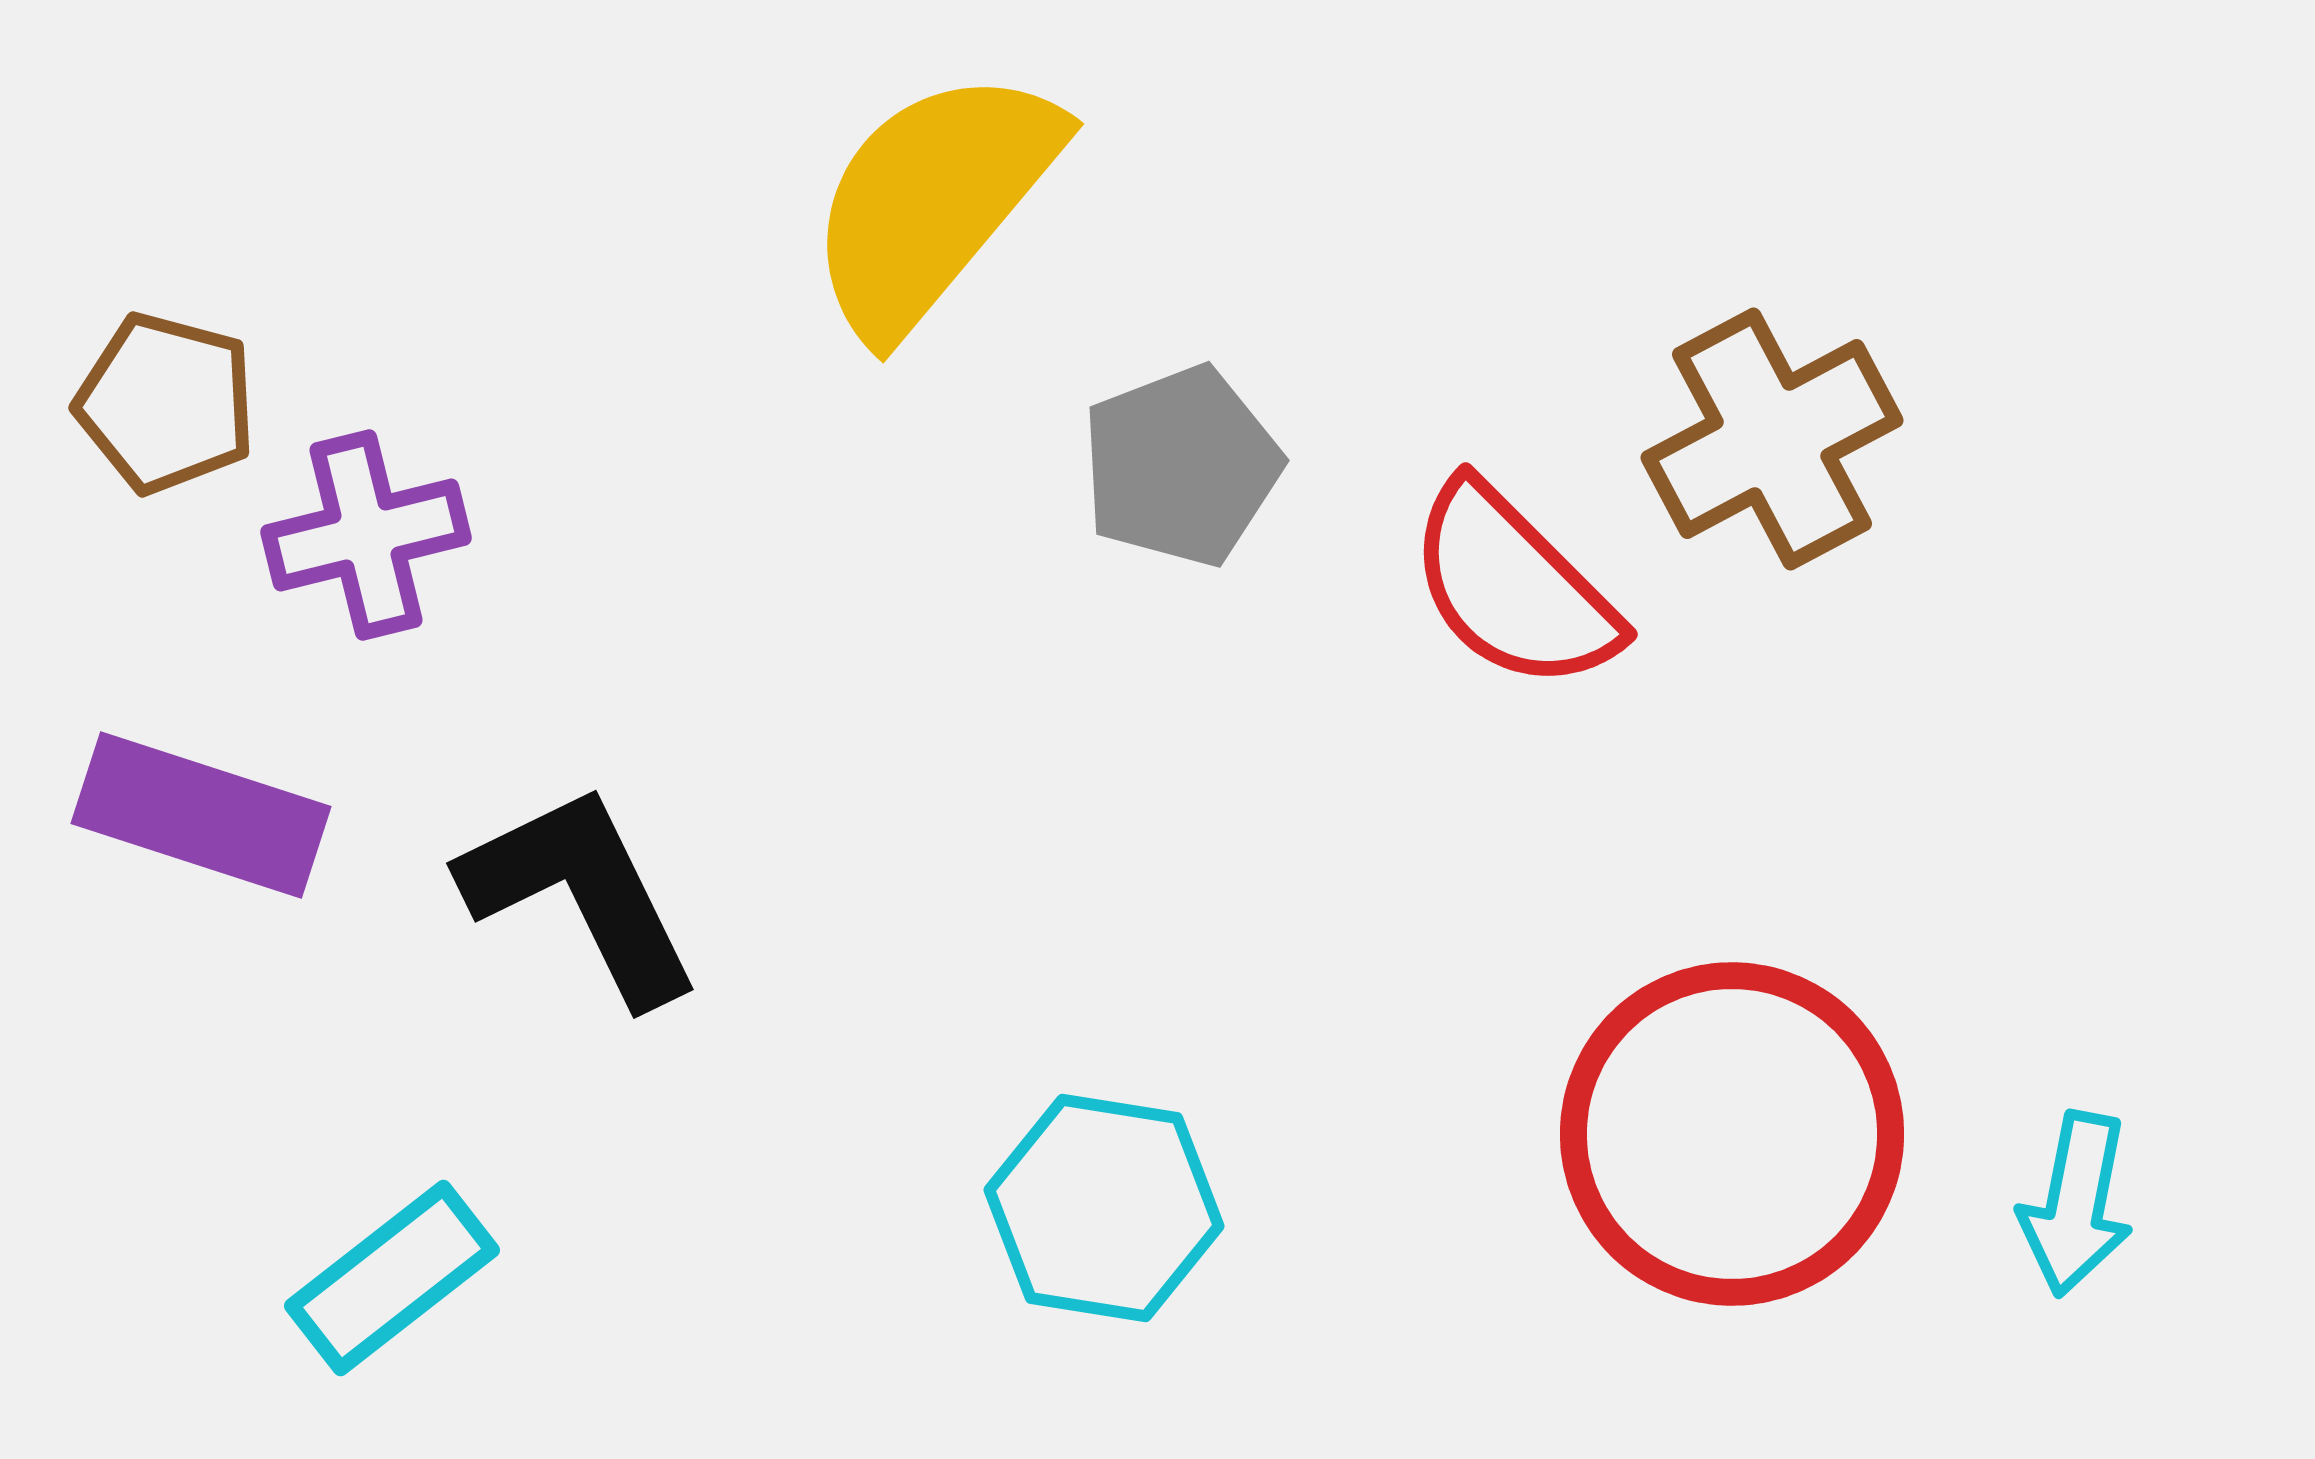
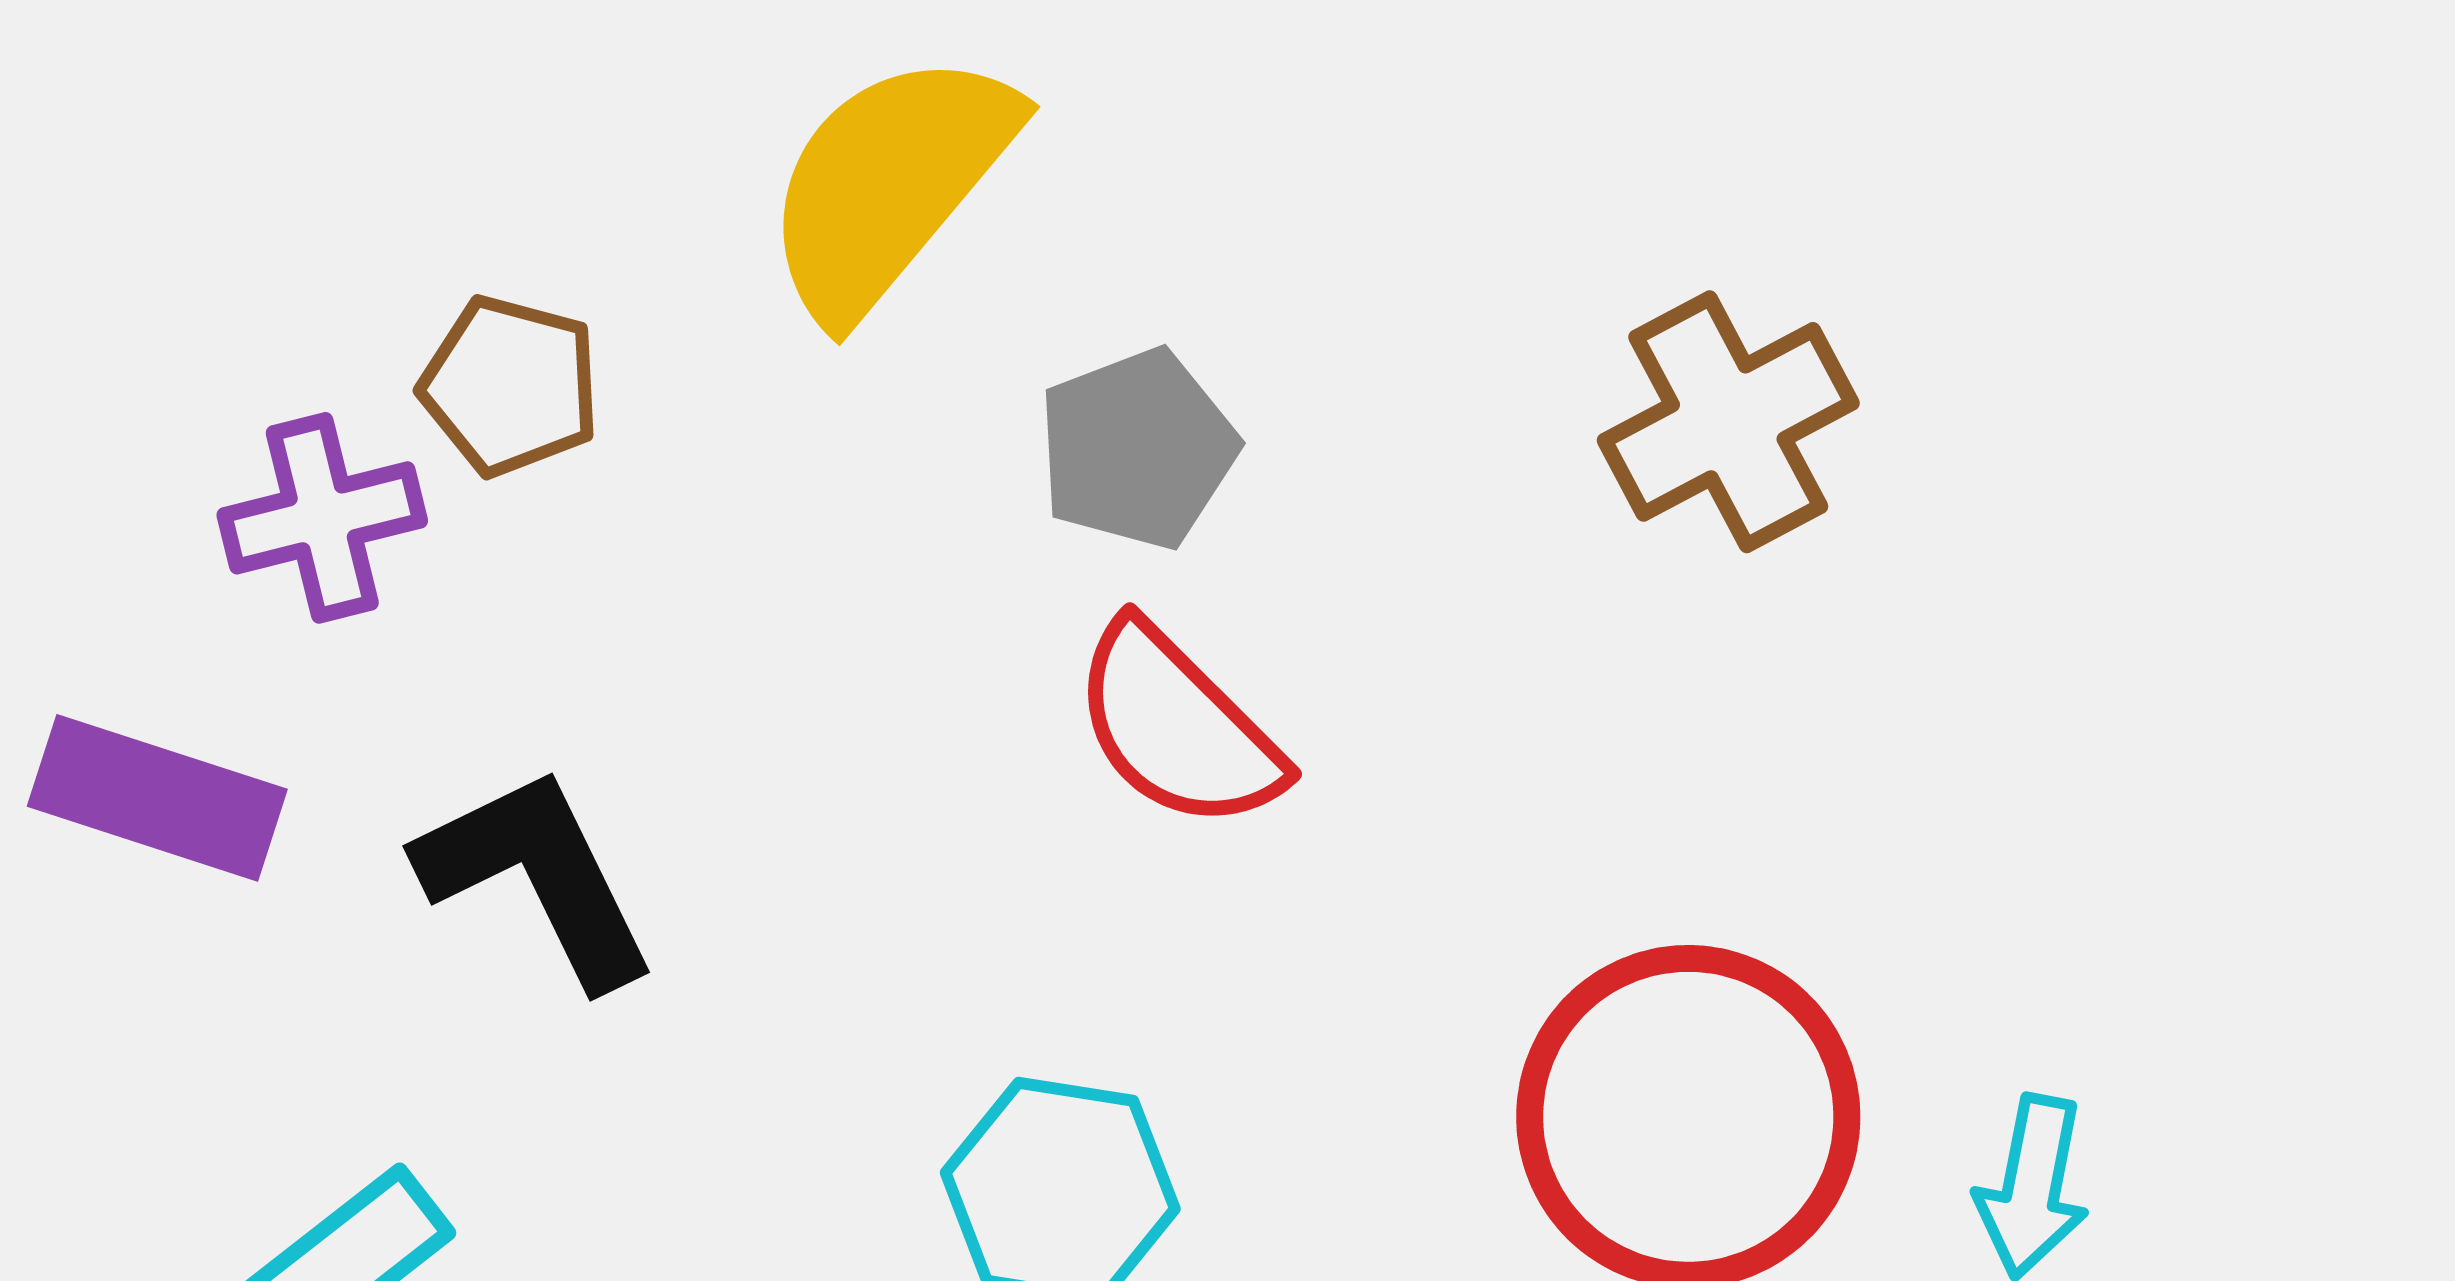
brown pentagon: (166, 403) -> (510, 386), moved
red semicircle: (1513, 587) -> (1177, 727), moved

